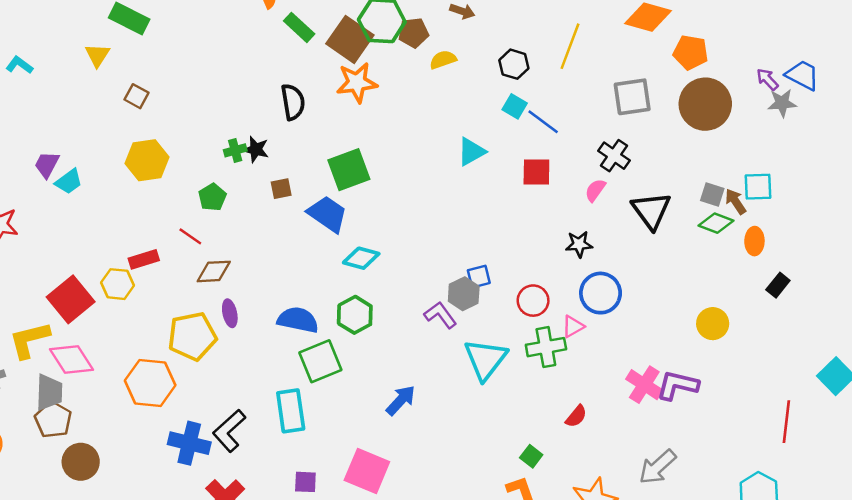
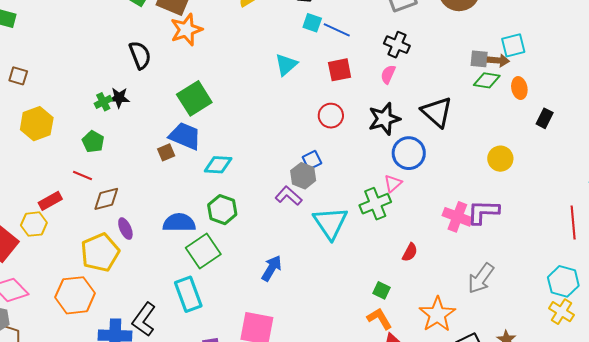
brown square: (281, 189) -> (166, 152), moved
brown arrow: (736, 201) -> (498, 60), turned 140
black triangle: (651, 211) -> (437, 112), moved
black star: (579, 244) -> (384, 119), size x1.5
red circle: (533, 301) -> (331, 116), moved

